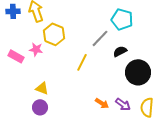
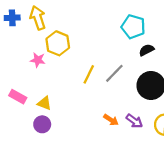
gray line: (100, 38) -> (114, 73), moved
black semicircle: (120, 51) -> (147, 50), moved
pink rectangle: (16, 56) -> (18, 97), moved

